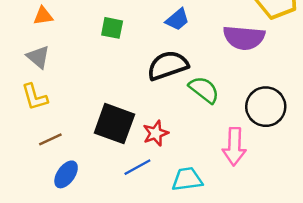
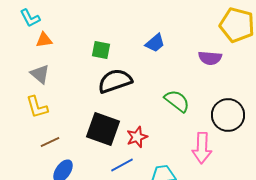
purple semicircle: (244, 38) -> (210, 58), size x0.7
black semicircle: (168, 65) -> (115, 81), moved

